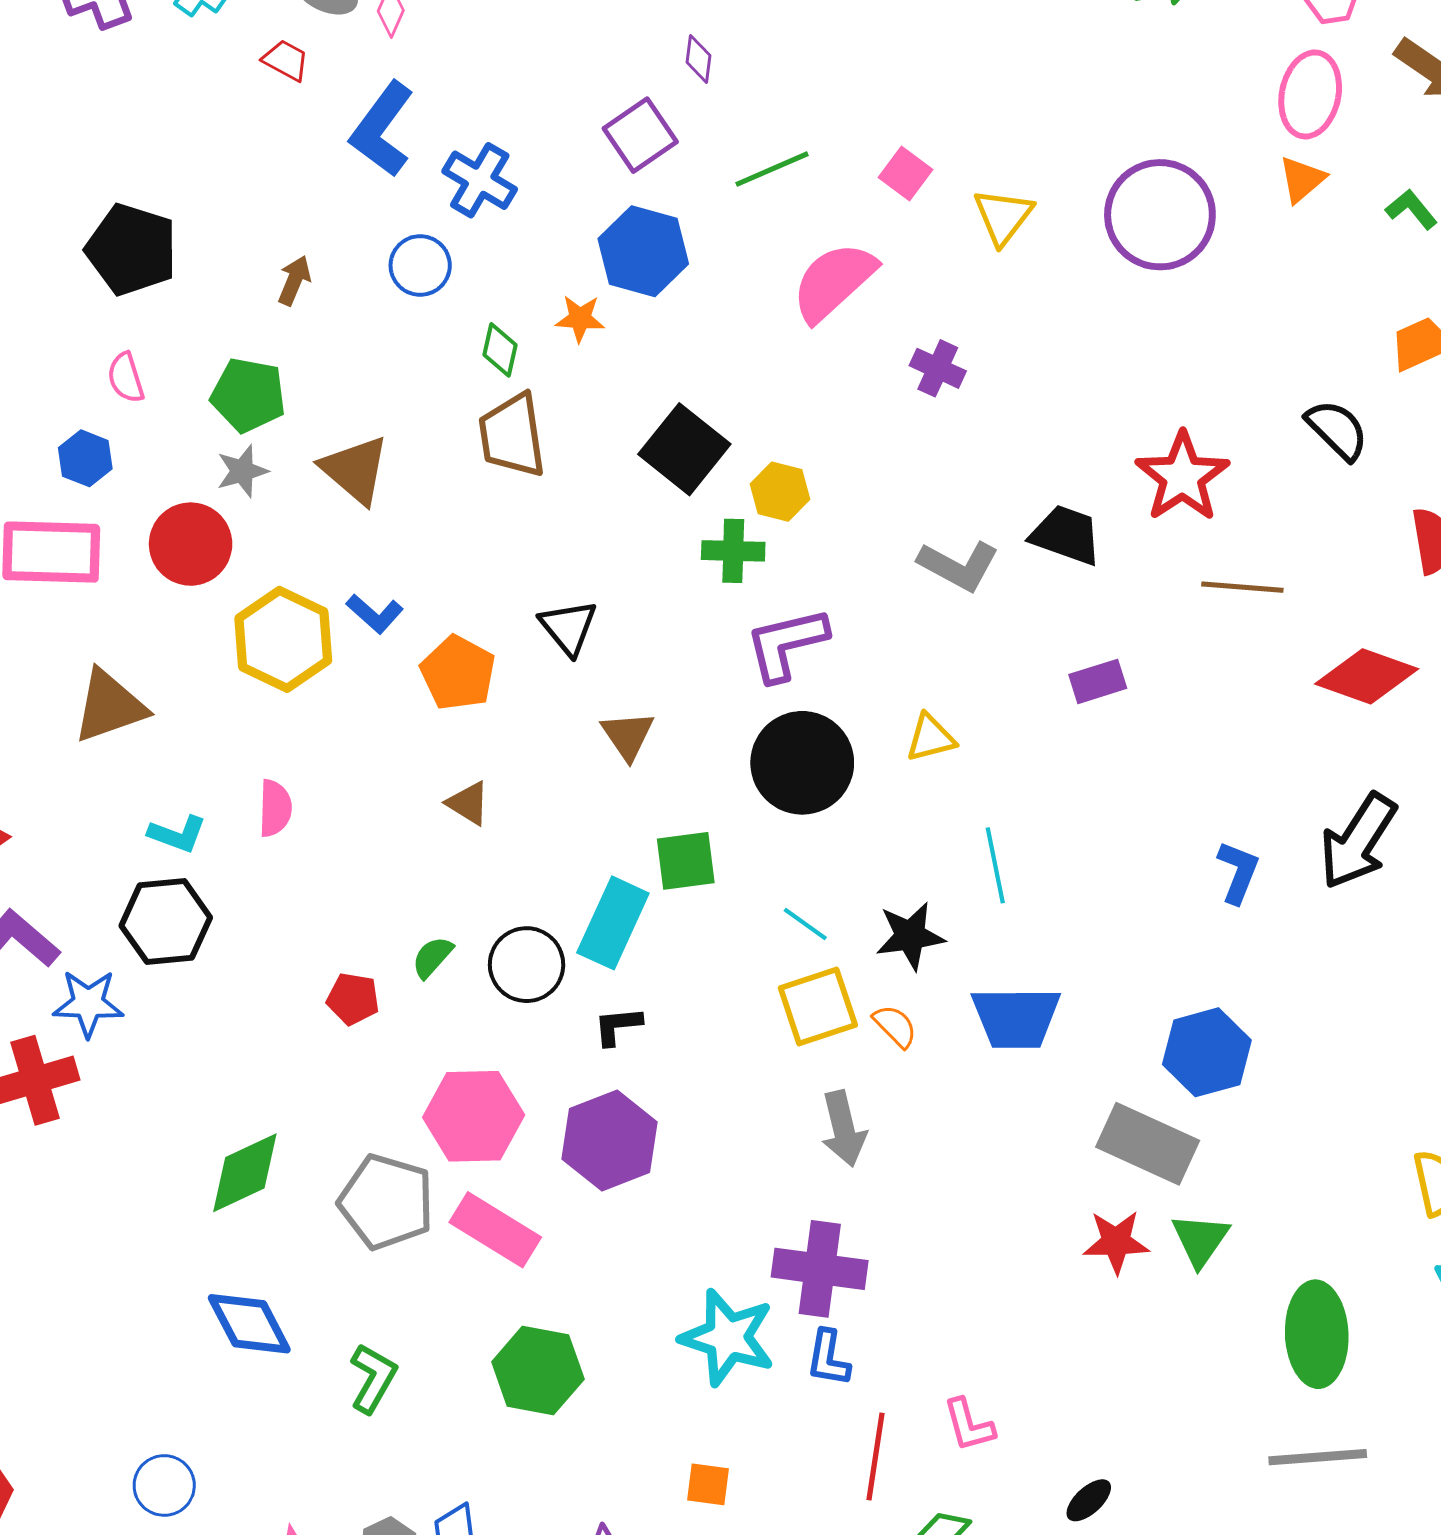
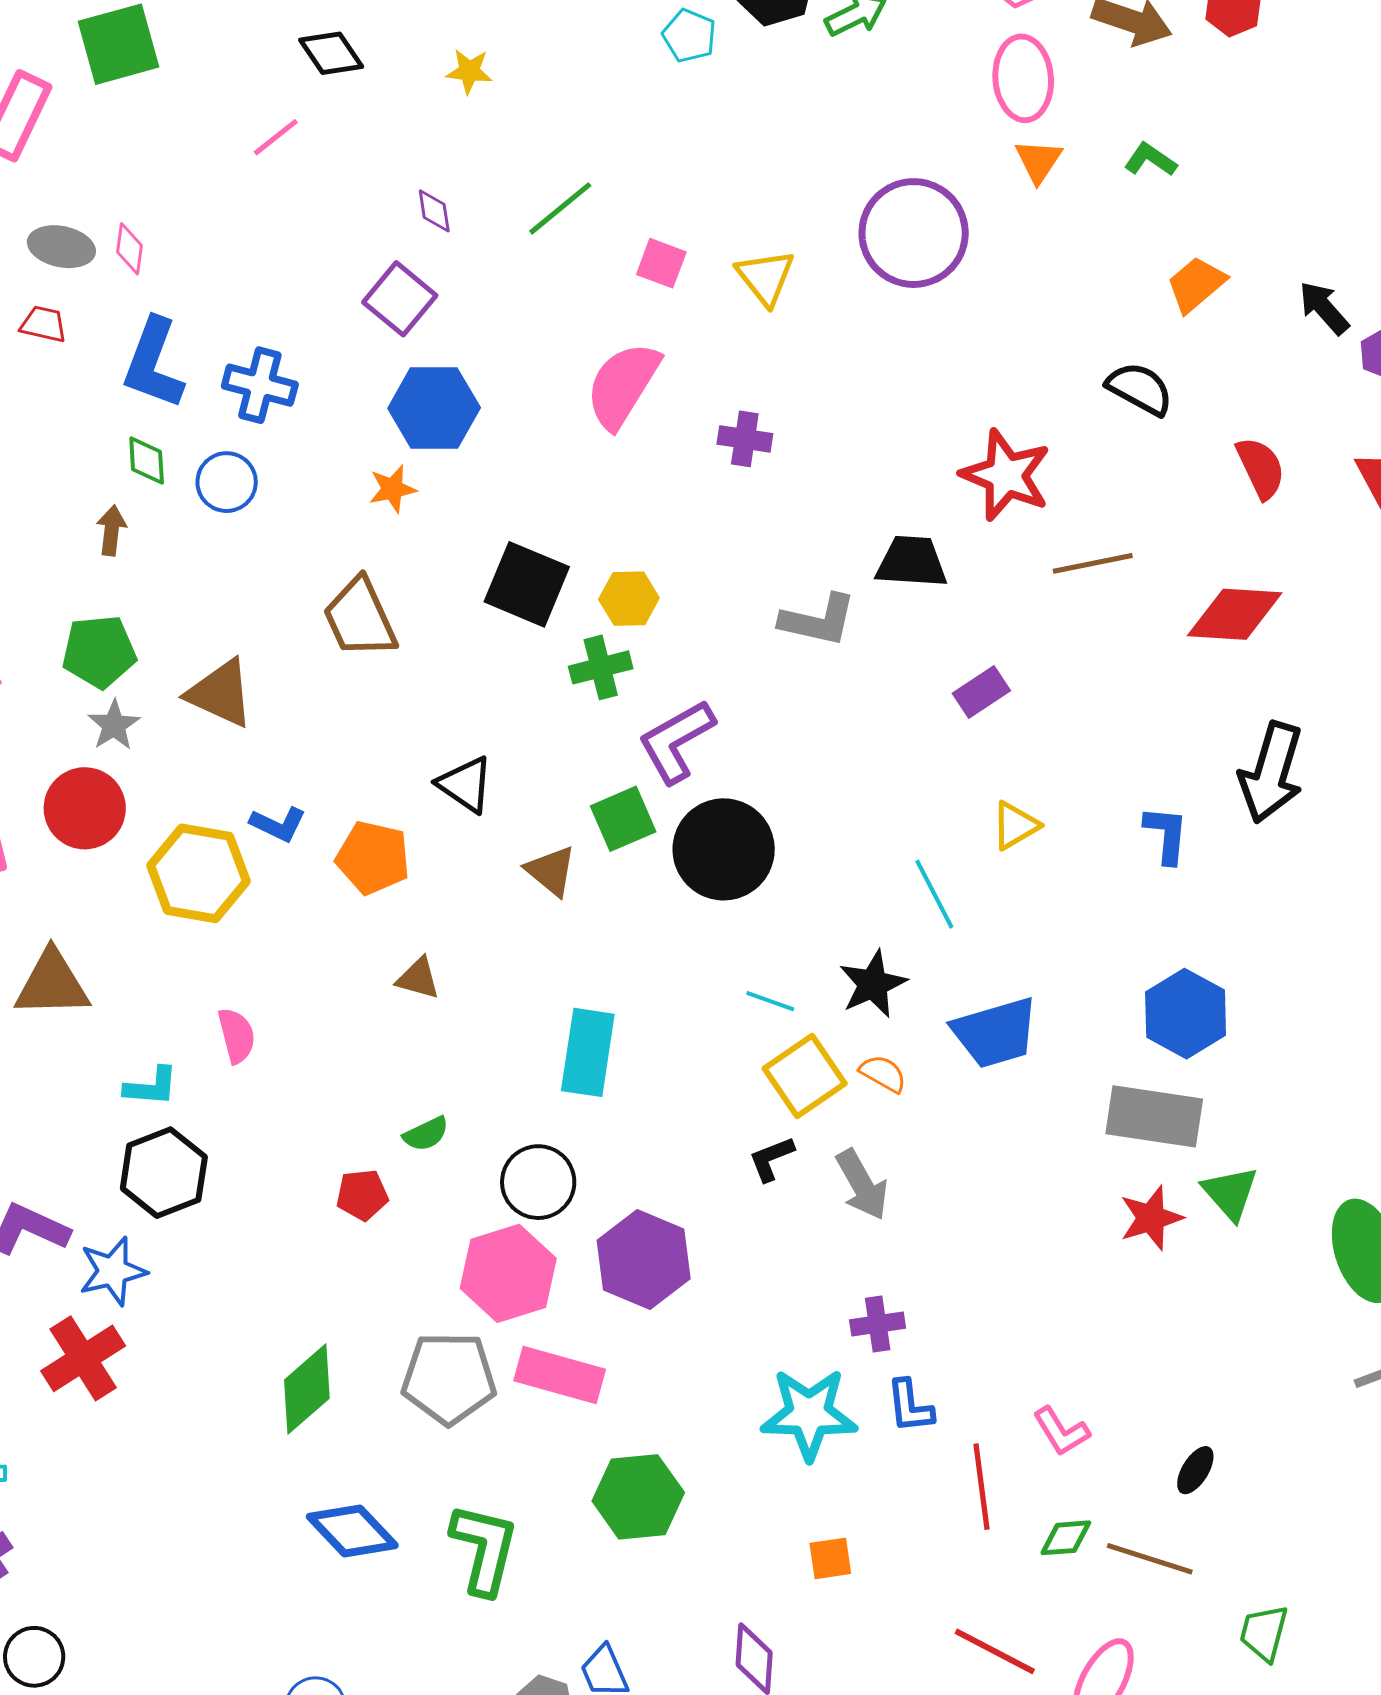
green line: (772, 169) -> (560, 208), moved
green diamond: (500, 350) -> (147, 461), moved
brown triangle: (110, 706) -> (52, 984), turned 34
yellow triangle: (930, 738) -> (1015, 826), moved
green square: (686, 861) -> (623, 819), moved
green semicircle: (432, 957) -> (426, 1134), turned -141
black circle: (527, 965) -> (538, 1182), moved
black L-shape: (618, 1026) -> (771, 1159), moved
purple cross: (820, 1269) -> (878, 1324), size x0.6
green L-shape: (373, 1378) -> (484, 1549), size x1.4

